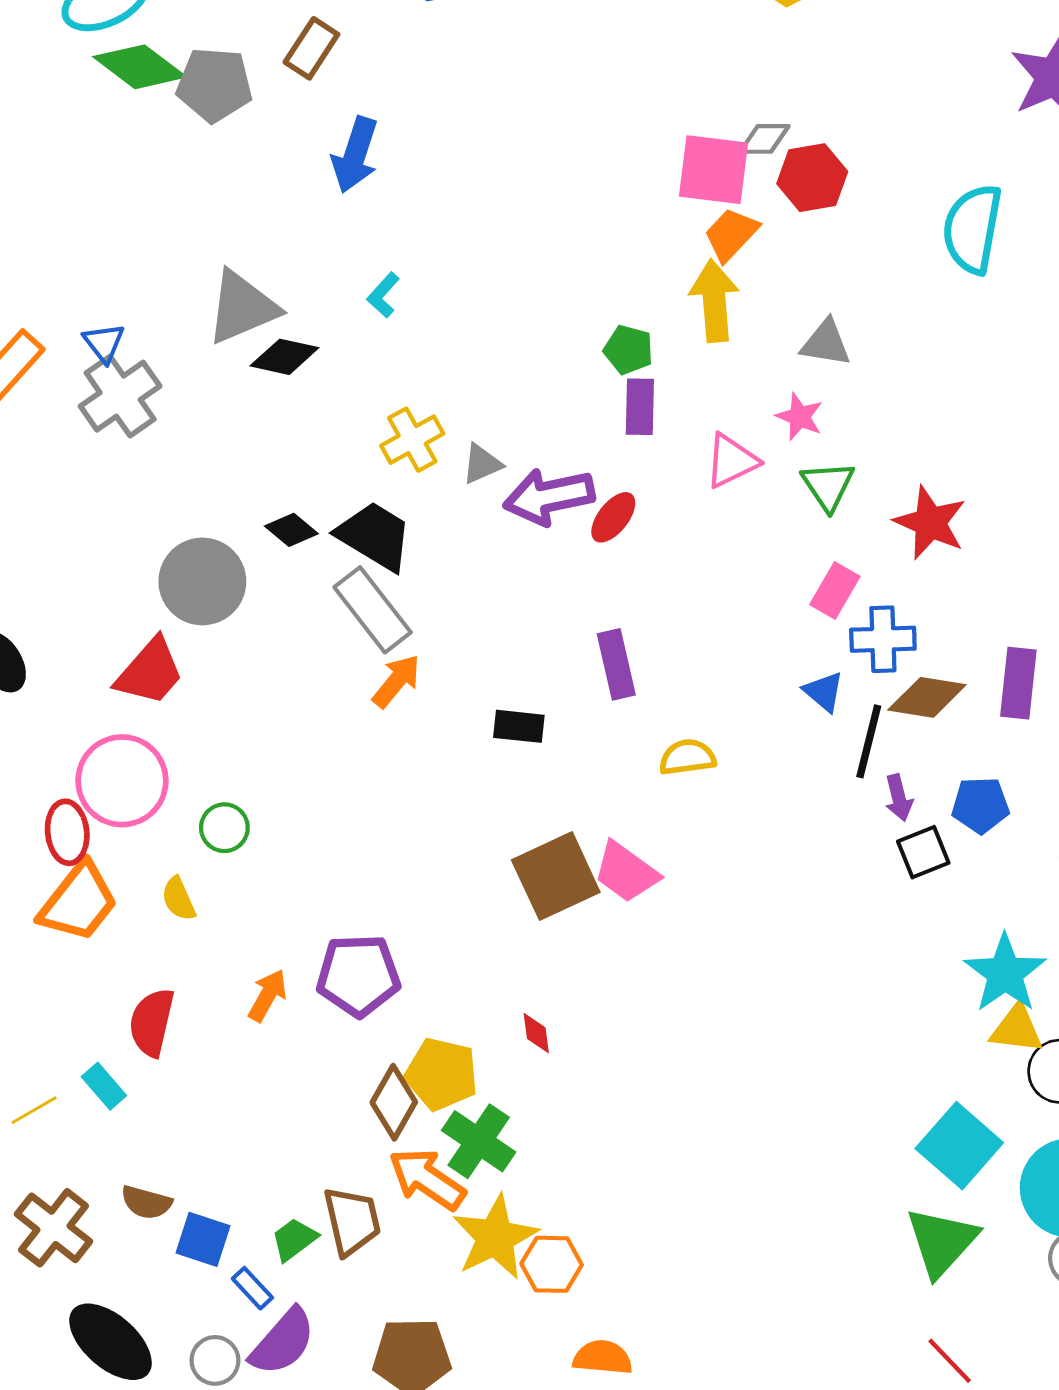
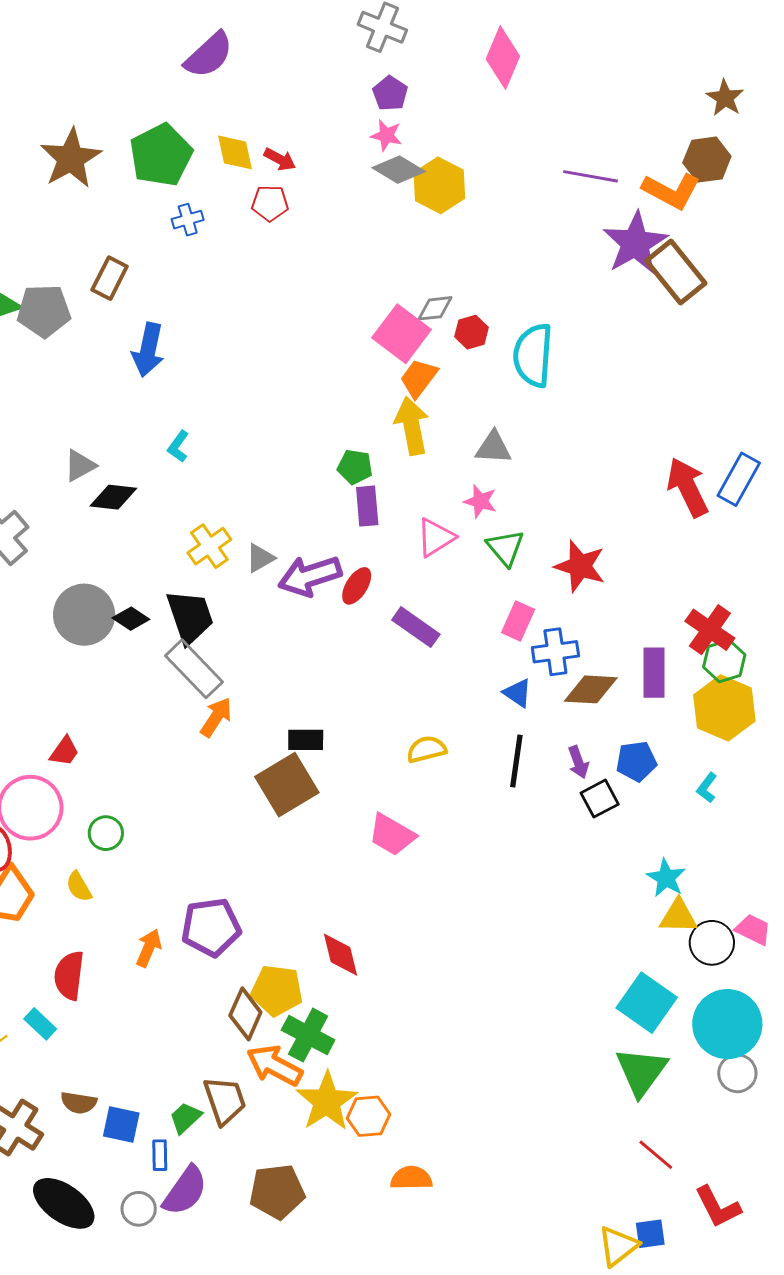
pink square: (714, 170) -> (402, 334), turned 36
red hexagon: (812, 178) -> (472, 332), size x0.7
cyan semicircle: (972, 229) -> (533, 355), moved
gray triangle: (242, 307) -> (80, 466), size x0.6
black trapezoid: (375, 536) -> (190, 617), turned 46
gray circle: (202, 581) -> (84, 615), moved
purple rectangle: (616, 664) -> (416, 627), moved, turned -36
red trapezoid: (150, 672) -> (64, 751), moved, size x0.6
black line: (869, 741) -> (516, 761), moved
brown square: (556, 876) -> (287, 785), moved
cyan star: (1005, 973) -> (666, 878), size x0.7
red diamond: (536, 1033) -> (341, 955), size x1.6
blue rectangle: (252, 1288) -> (160, 1155), turned 48

